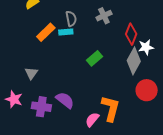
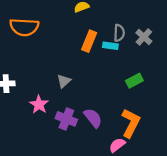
gray cross: (104, 16) -> (144, 37), moved, turned -35
orange rectangle: (46, 32) -> (89, 41), turned -36
orange L-shape: (111, 108) -> (131, 123), moved

